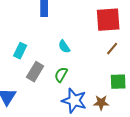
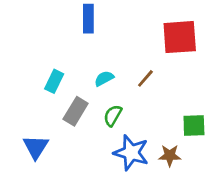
cyan semicircle: (64, 47) -> (104, 78), moved, turned 96
brown line: (112, 49) -> (145, 78), moved

